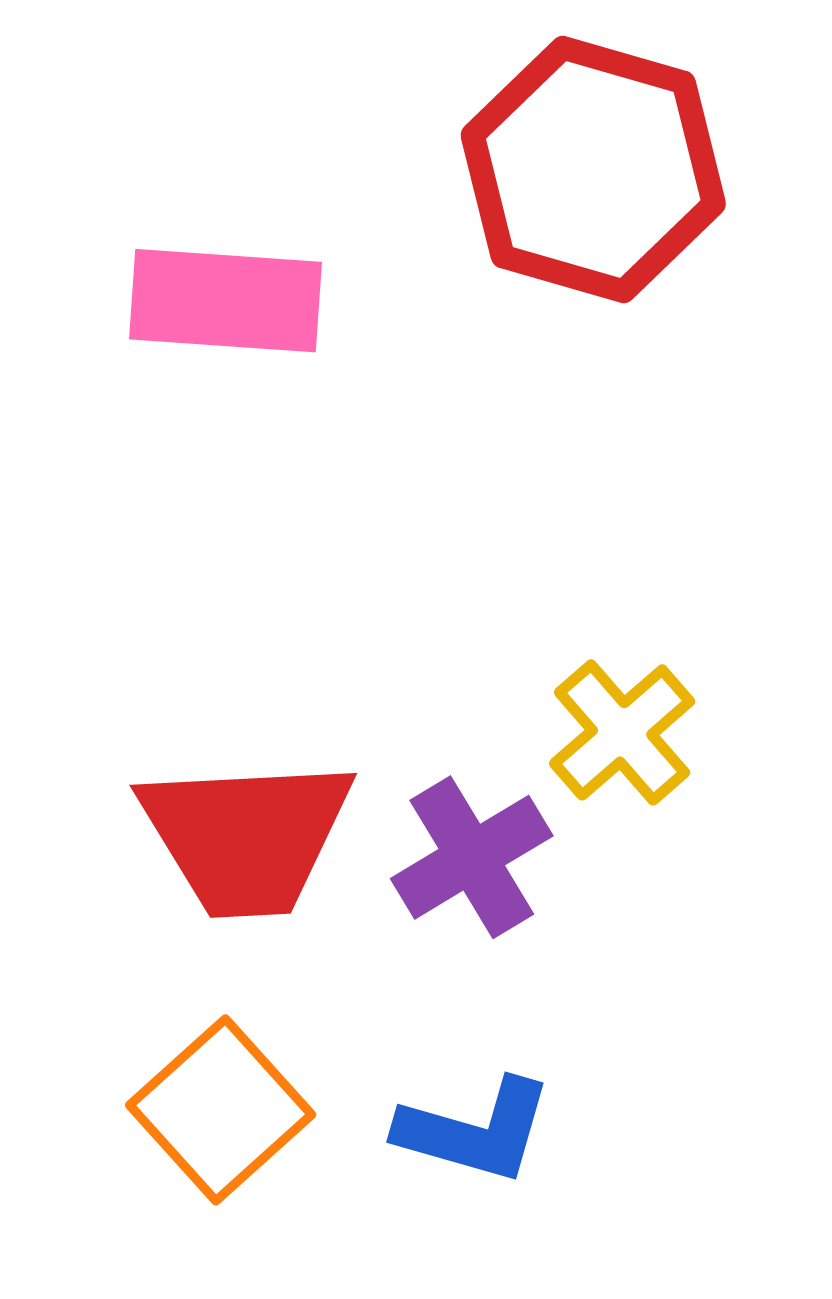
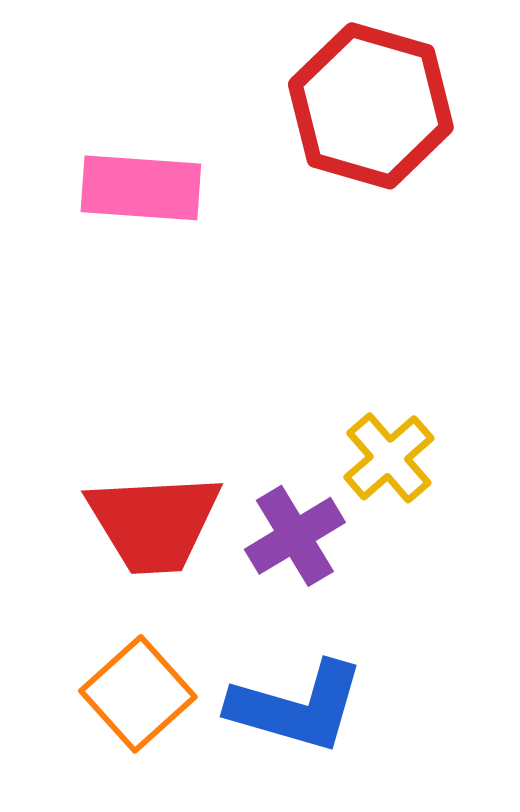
blue L-shape: (475, 1131) -> (297, 707), size x1.4

